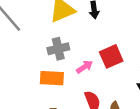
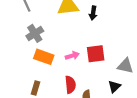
gray cross: (58, 49) -> (35, 33), moved, turned -36

